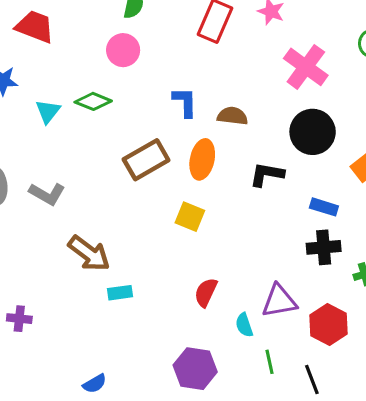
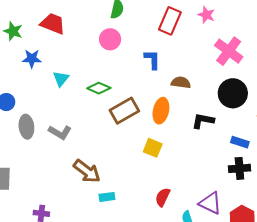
green diamond: (93, 101) -> (99, 88), moved
blue L-shape: (185, 102) -> (152, 60), moved
purple triangle: (279, 301) -> (210, 203), turned 35

